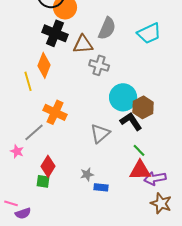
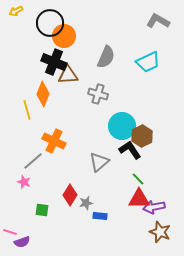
brown triangle: (83, 44) -> (68, 75), moved
pink star: (17, 151) -> (24, 182), moved
red diamond: (48, 166) -> (70, 195), moved

